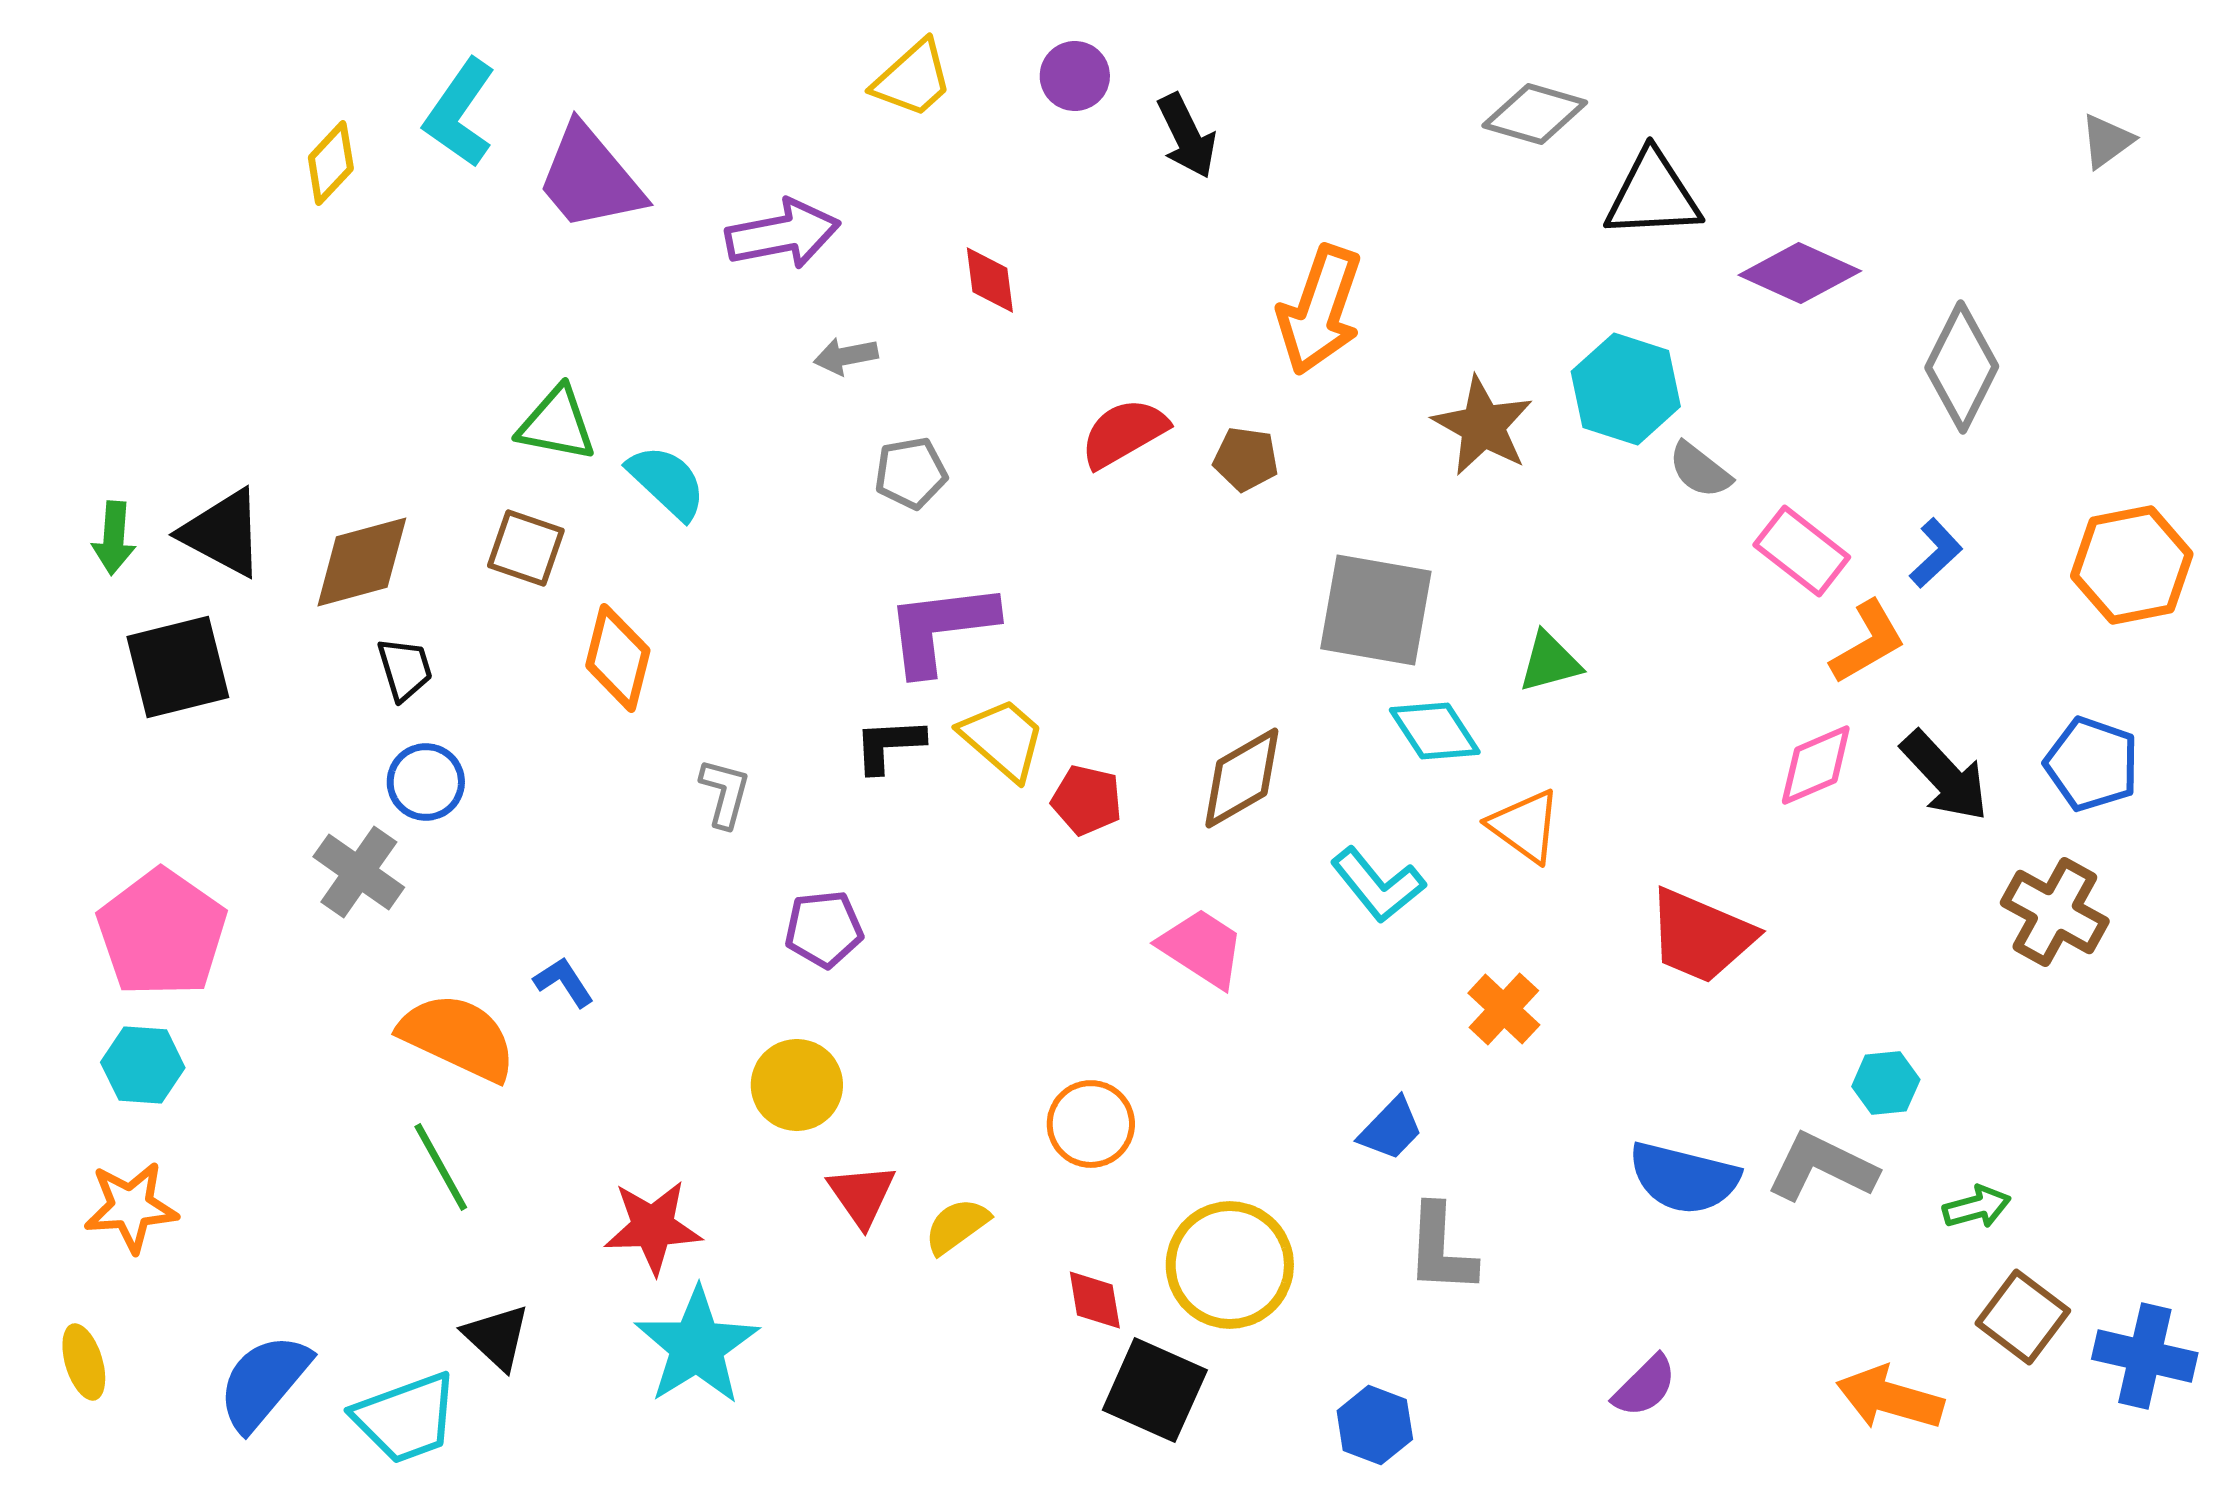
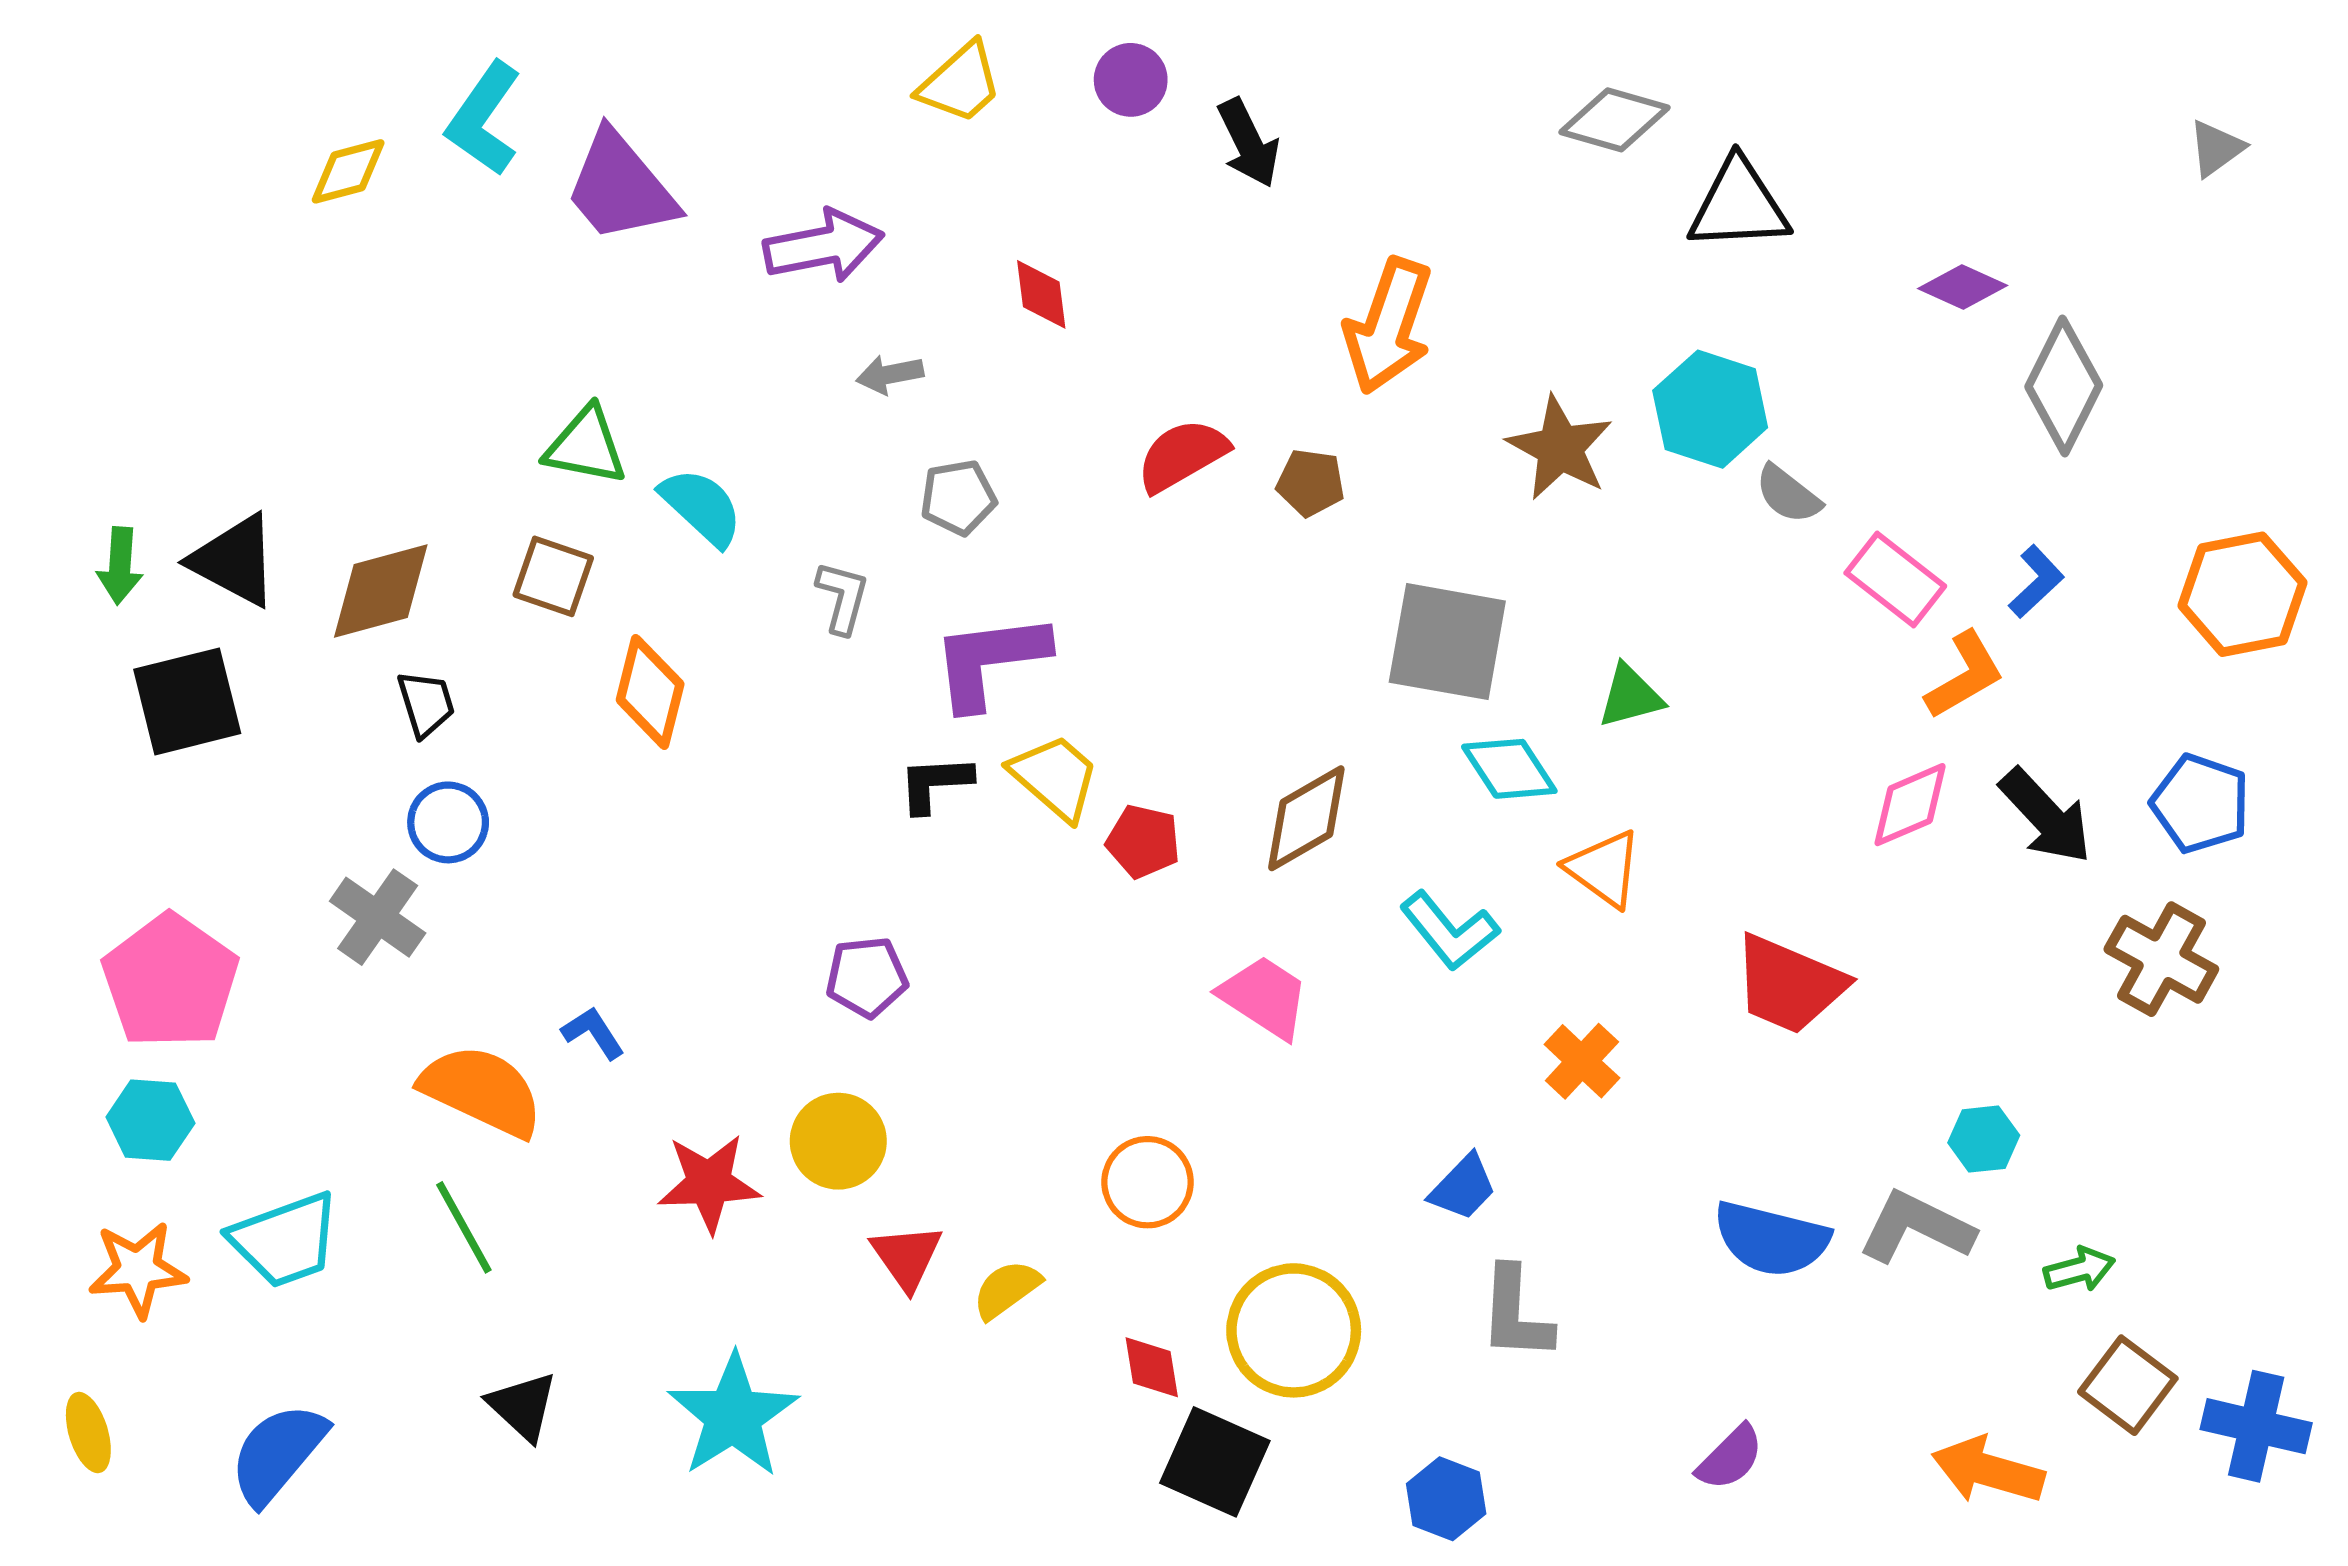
yellow diamond: (331, 163) -> (348, 171), turned 32
purple diamond: (1800, 273) -> (1963, 287), moved, size x0.7
gray L-shape: (725, 793) -> (842, 597), moved
red star: (653, 1227) -> (709, 1183), moved
cyan trapezoid: (406, 1418) -> (285, 1240), moved

